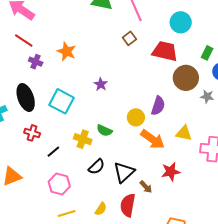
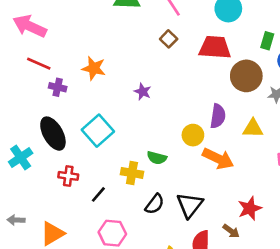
purple star: (101, 84) -> (143, 92), moved
cyan square: (62, 101) -> (98, 131), turned 30
yellow triangle: (184, 133) -> (253, 128), moved
red star: (171, 172) -> (250, 208), moved
brown arrow: (146, 187) -> (231, 231), moved

